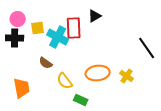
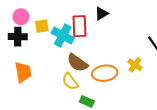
brown semicircle: (46, 63) -> (77, 63), moved, size x1.5
yellow cross: (127, 76) -> (135, 65), moved
orange trapezoid: (22, 88) -> (23, 72), moved

